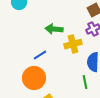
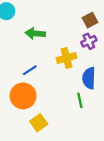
green arrow: (54, 29) -> (35, 33), moved

